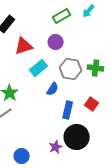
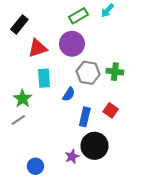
purple circle: (56, 42) -> (72, 44), size x1.5
cyan rectangle: (39, 68) -> (44, 78), moved, turned -54

